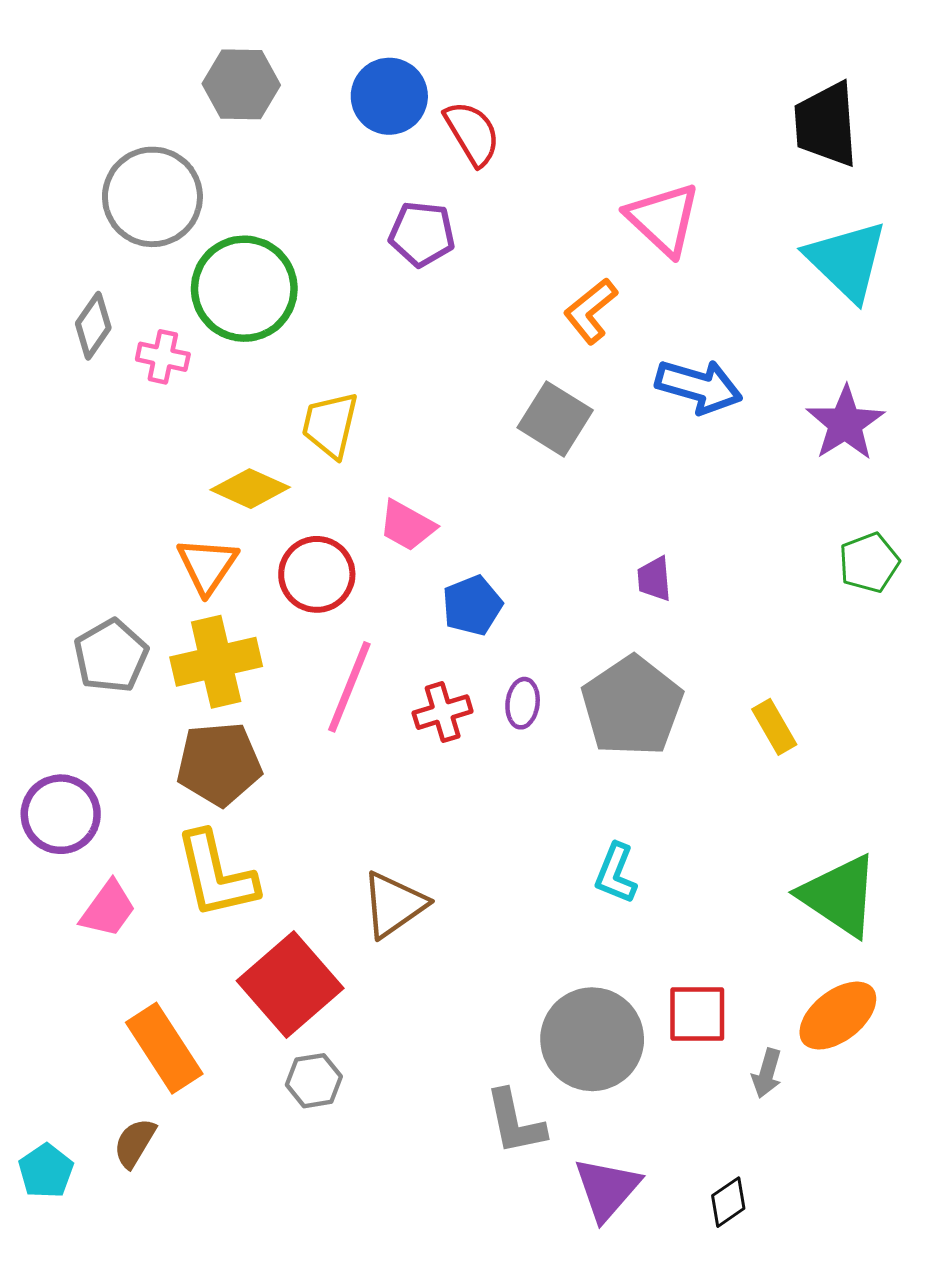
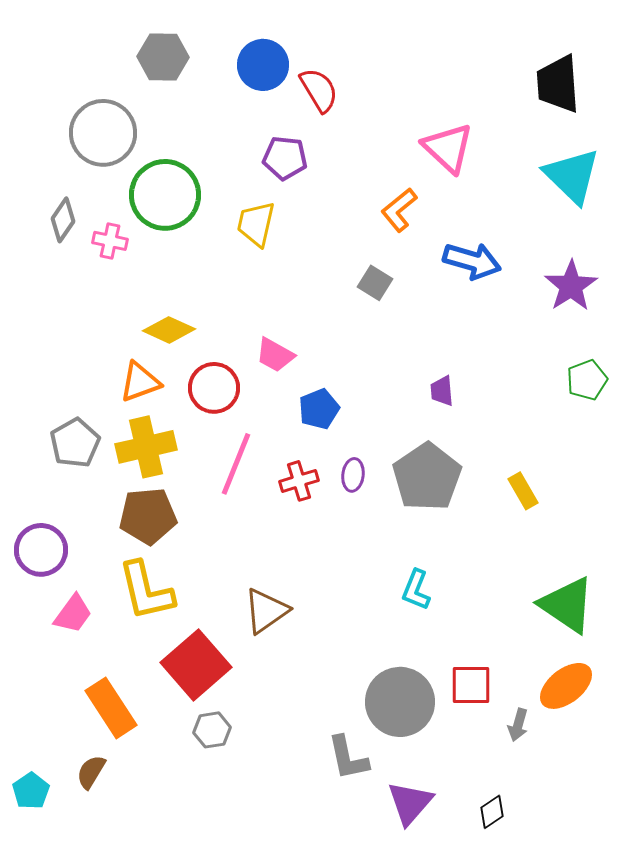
gray square: (555, 419) -> (375, 283), size x0.7
yellow trapezoid: (330, 425) -> (256, 224), moved
orange triangle: (207, 566) -> (140, 382), turned 36

